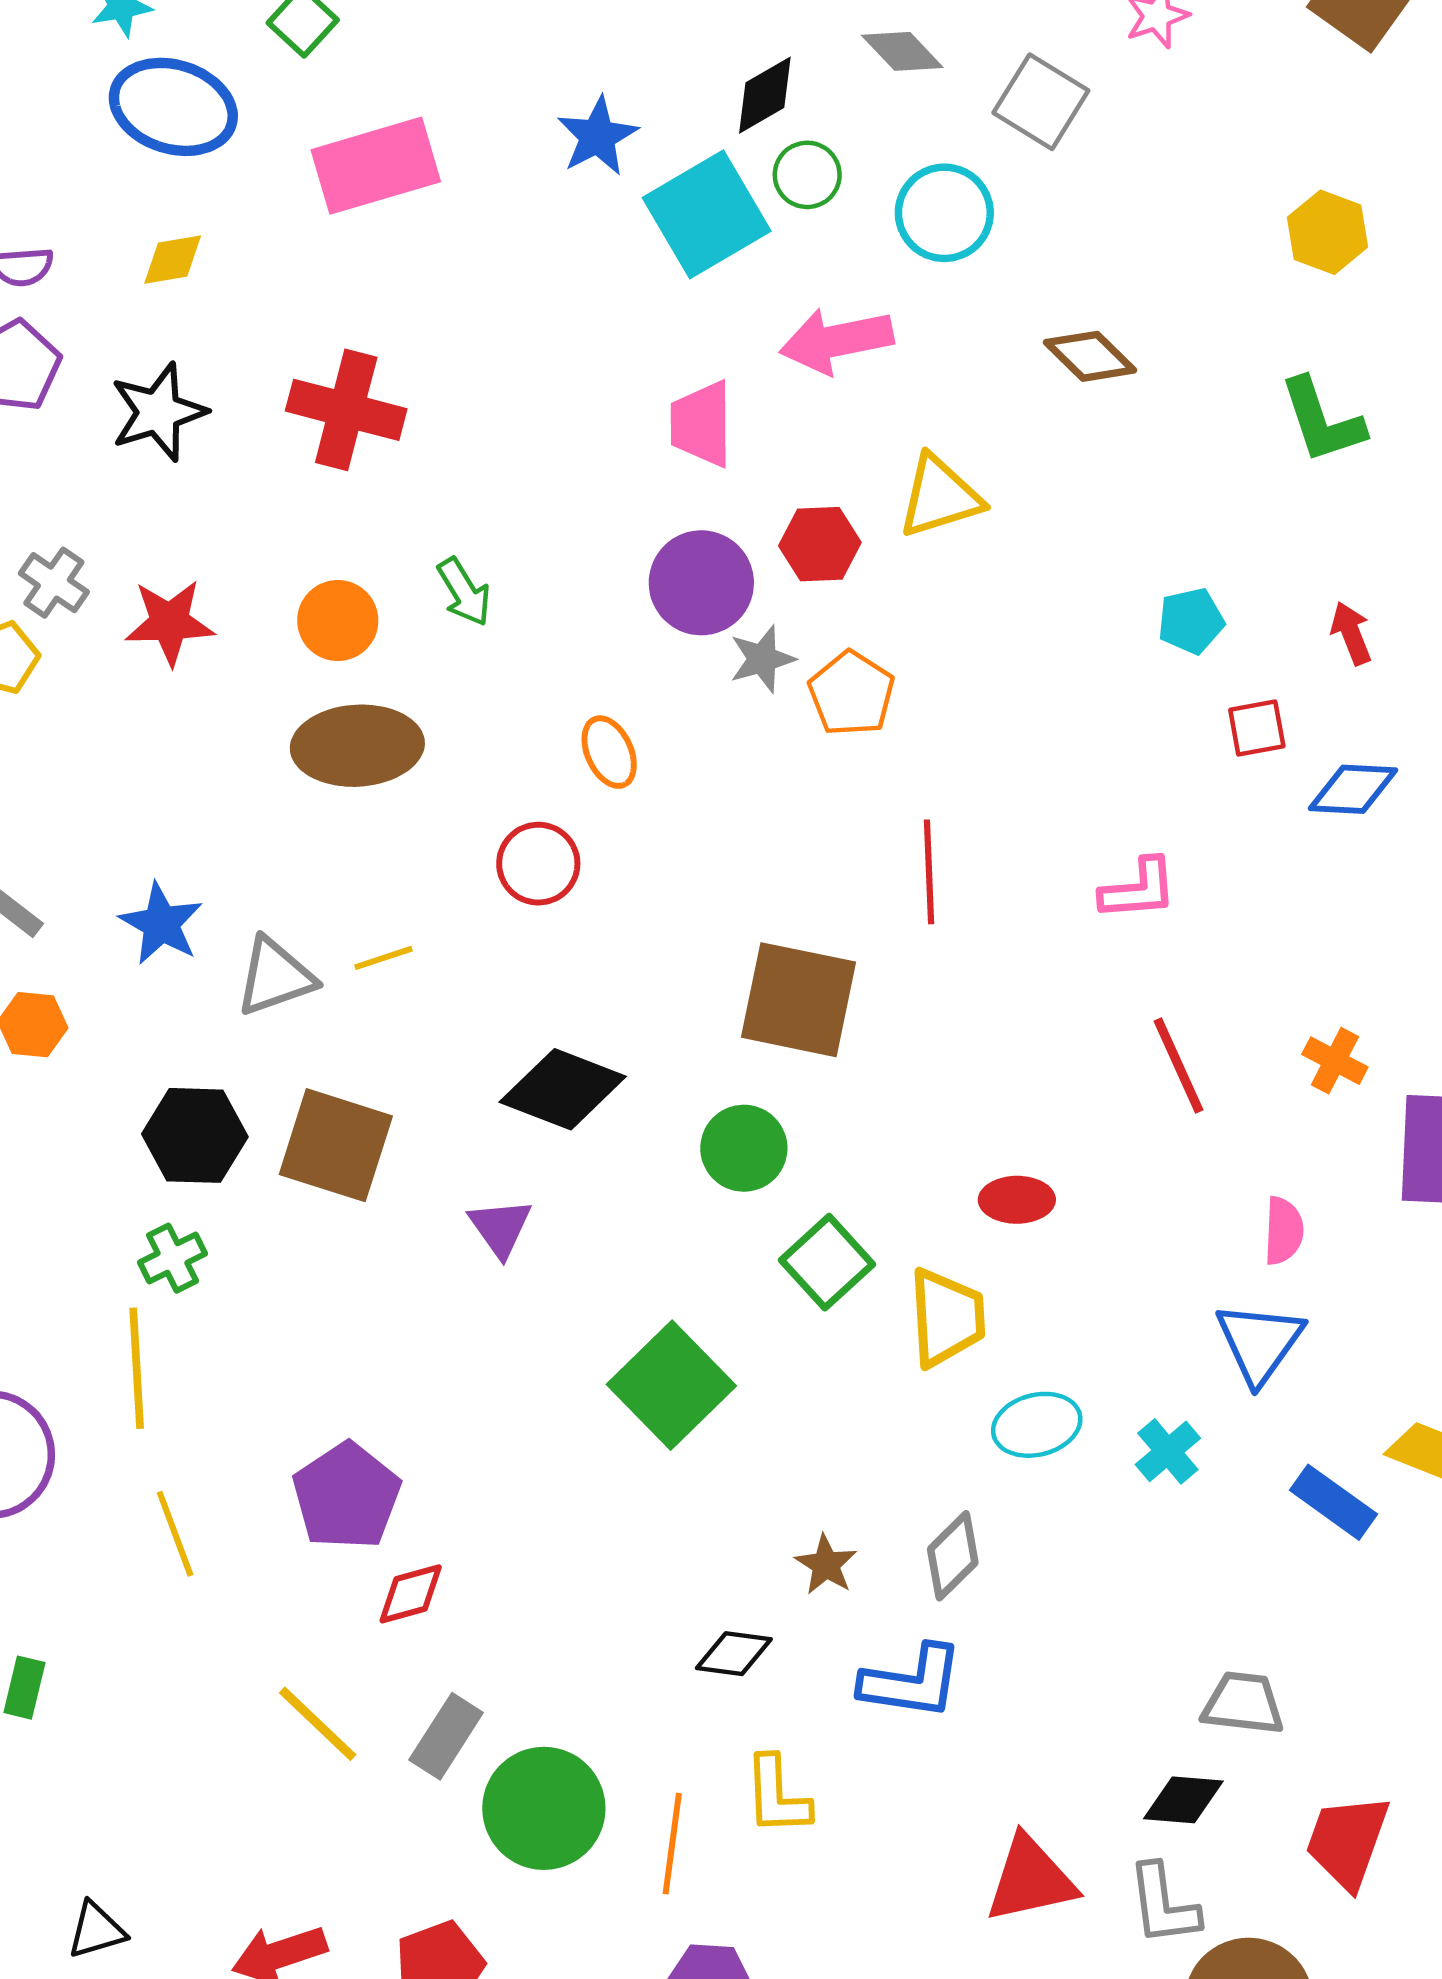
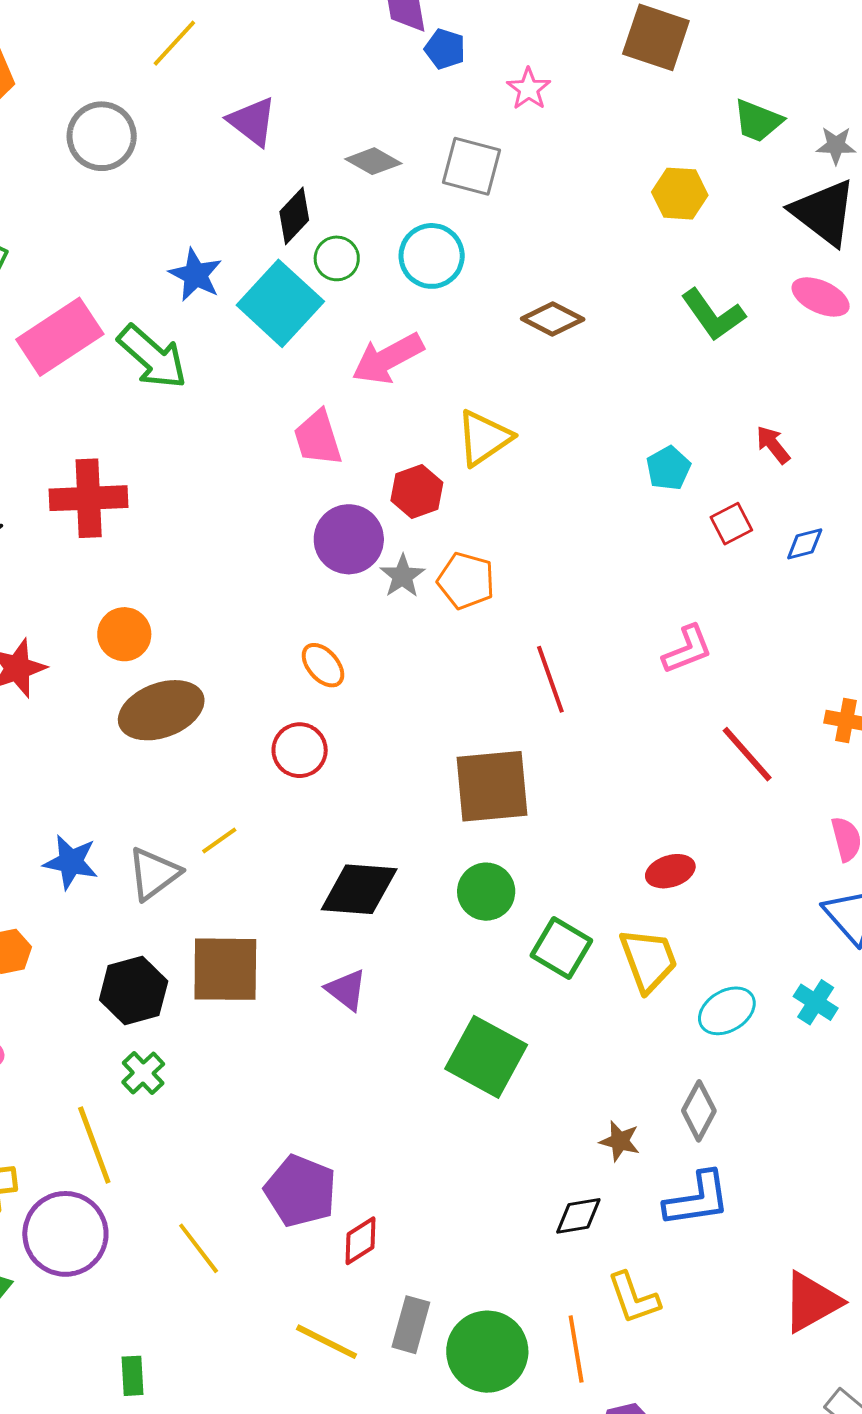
green arrow: (464, 592) -> (152, 357), moved, size x1.6
blue diamond: (1353, 789) -> (805, 544), size x0.7
yellow line: (137, 1368) -> (94, 1145), moved

